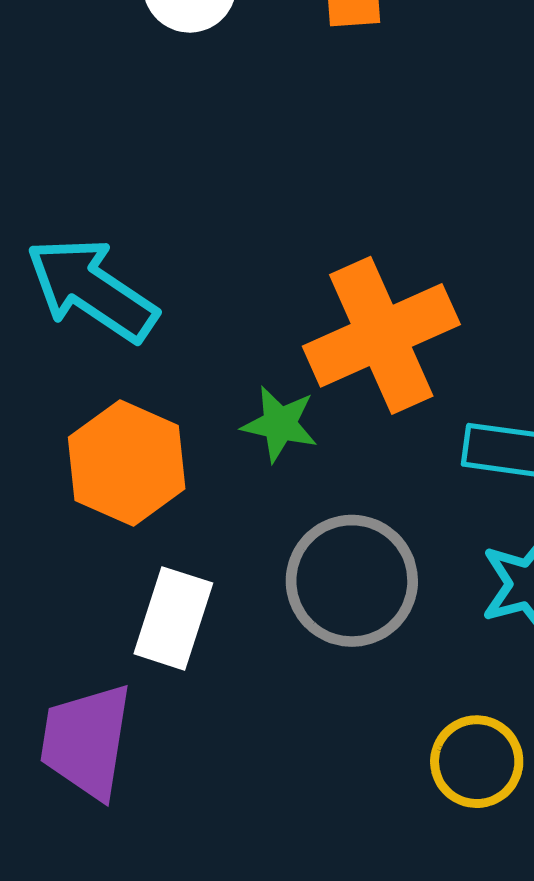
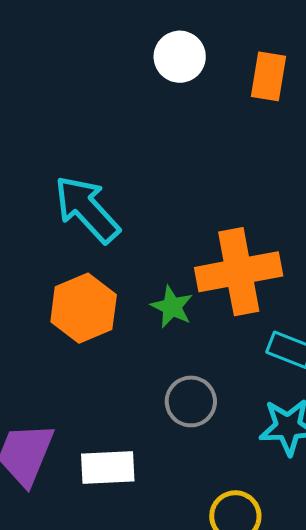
gray circle: (352, 581) -> (191, 401), size x0.7
white rectangle: (173, 618) -> (108, 467), moved, turned 56

